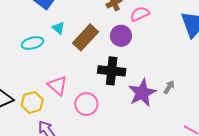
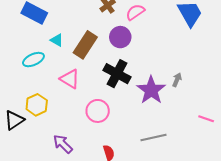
black cross: (112, 71) -> (117, 74), turned 32
pink triangle: (57, 85) -> (70, 79), moved
yellow hexagon: (32, 102) -> (37, 105), moved

